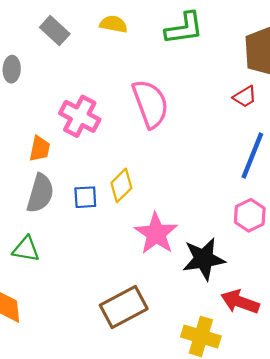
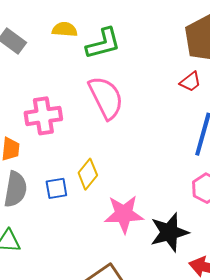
green L-shape: (184, 28) -> (103, 43), moved
pink cross: (80, 116) -> (43, 116), turned -30
pink star: (156, 234) -> (124, 214), turned -30

